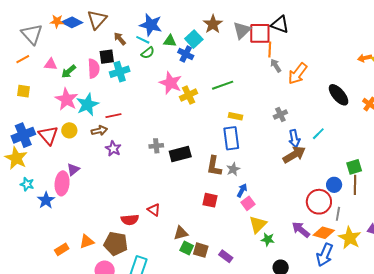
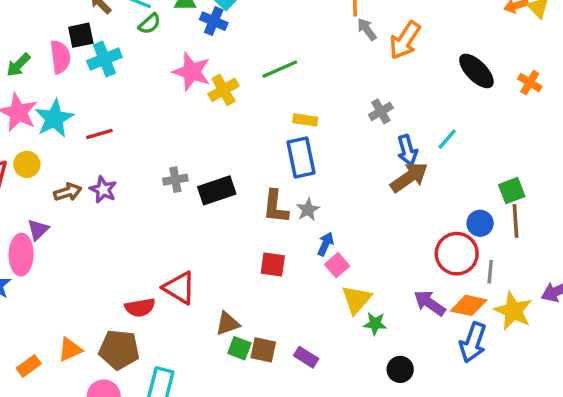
brown arrow: (99, 131) -> (68, 192), moved
red triangle: (154, 210) -> (179, 288), size x1.5

